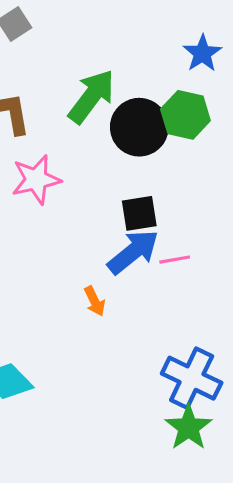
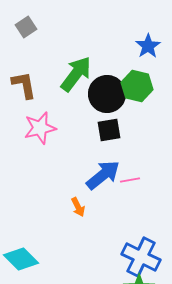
black square: (139, 213) -> (109, 130), moved

